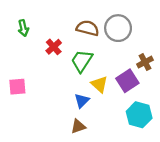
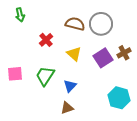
green arrow: (23, 28) -> (20, 15), moved
green trapezoid: (82, 61) -> (45, 76), moved
purple square: (127, 81) -> (103, 58), moved
yellow triangle: (99, 84) -> (74, 54), moved

